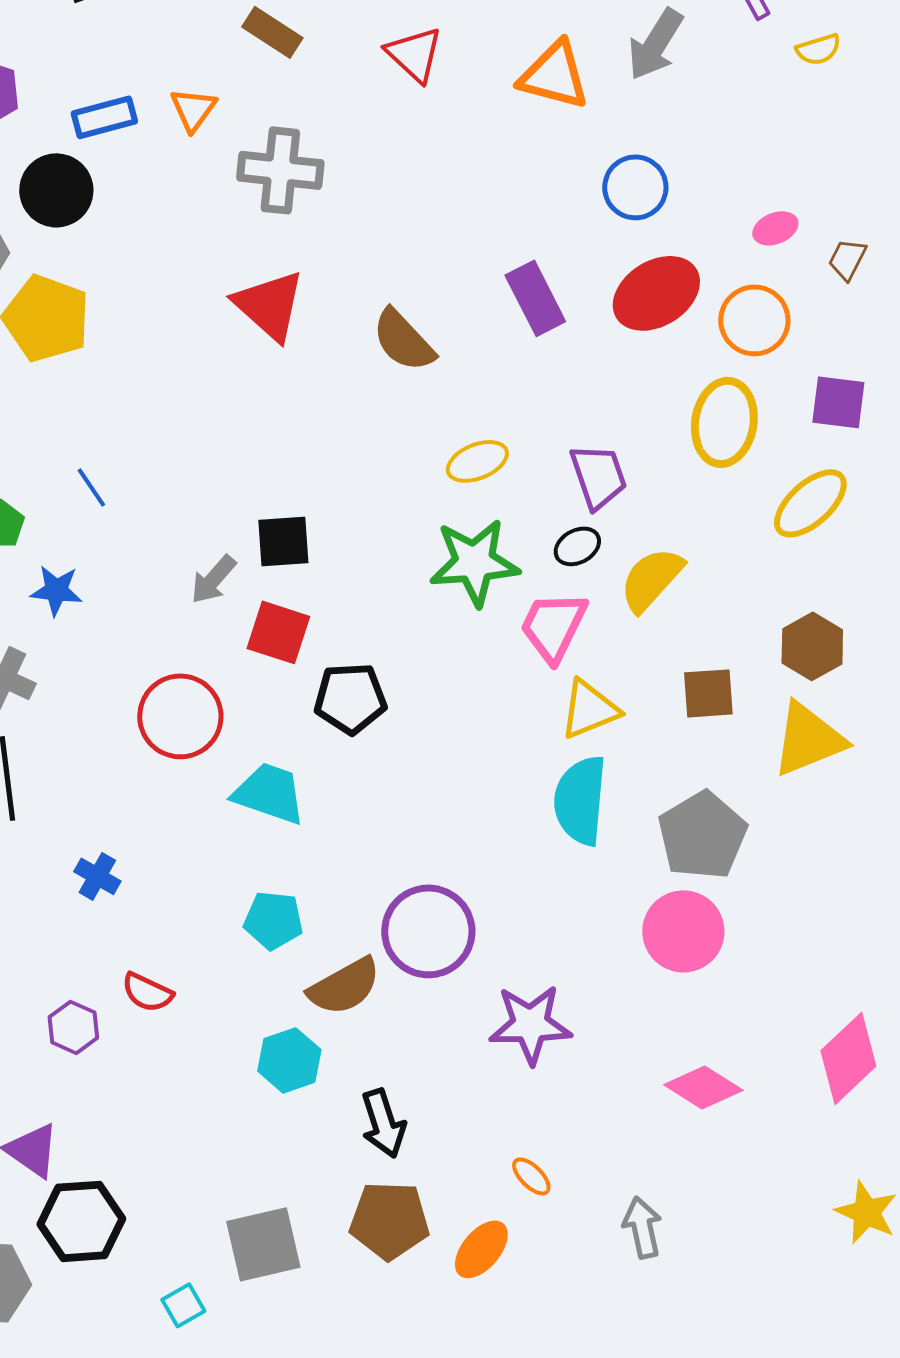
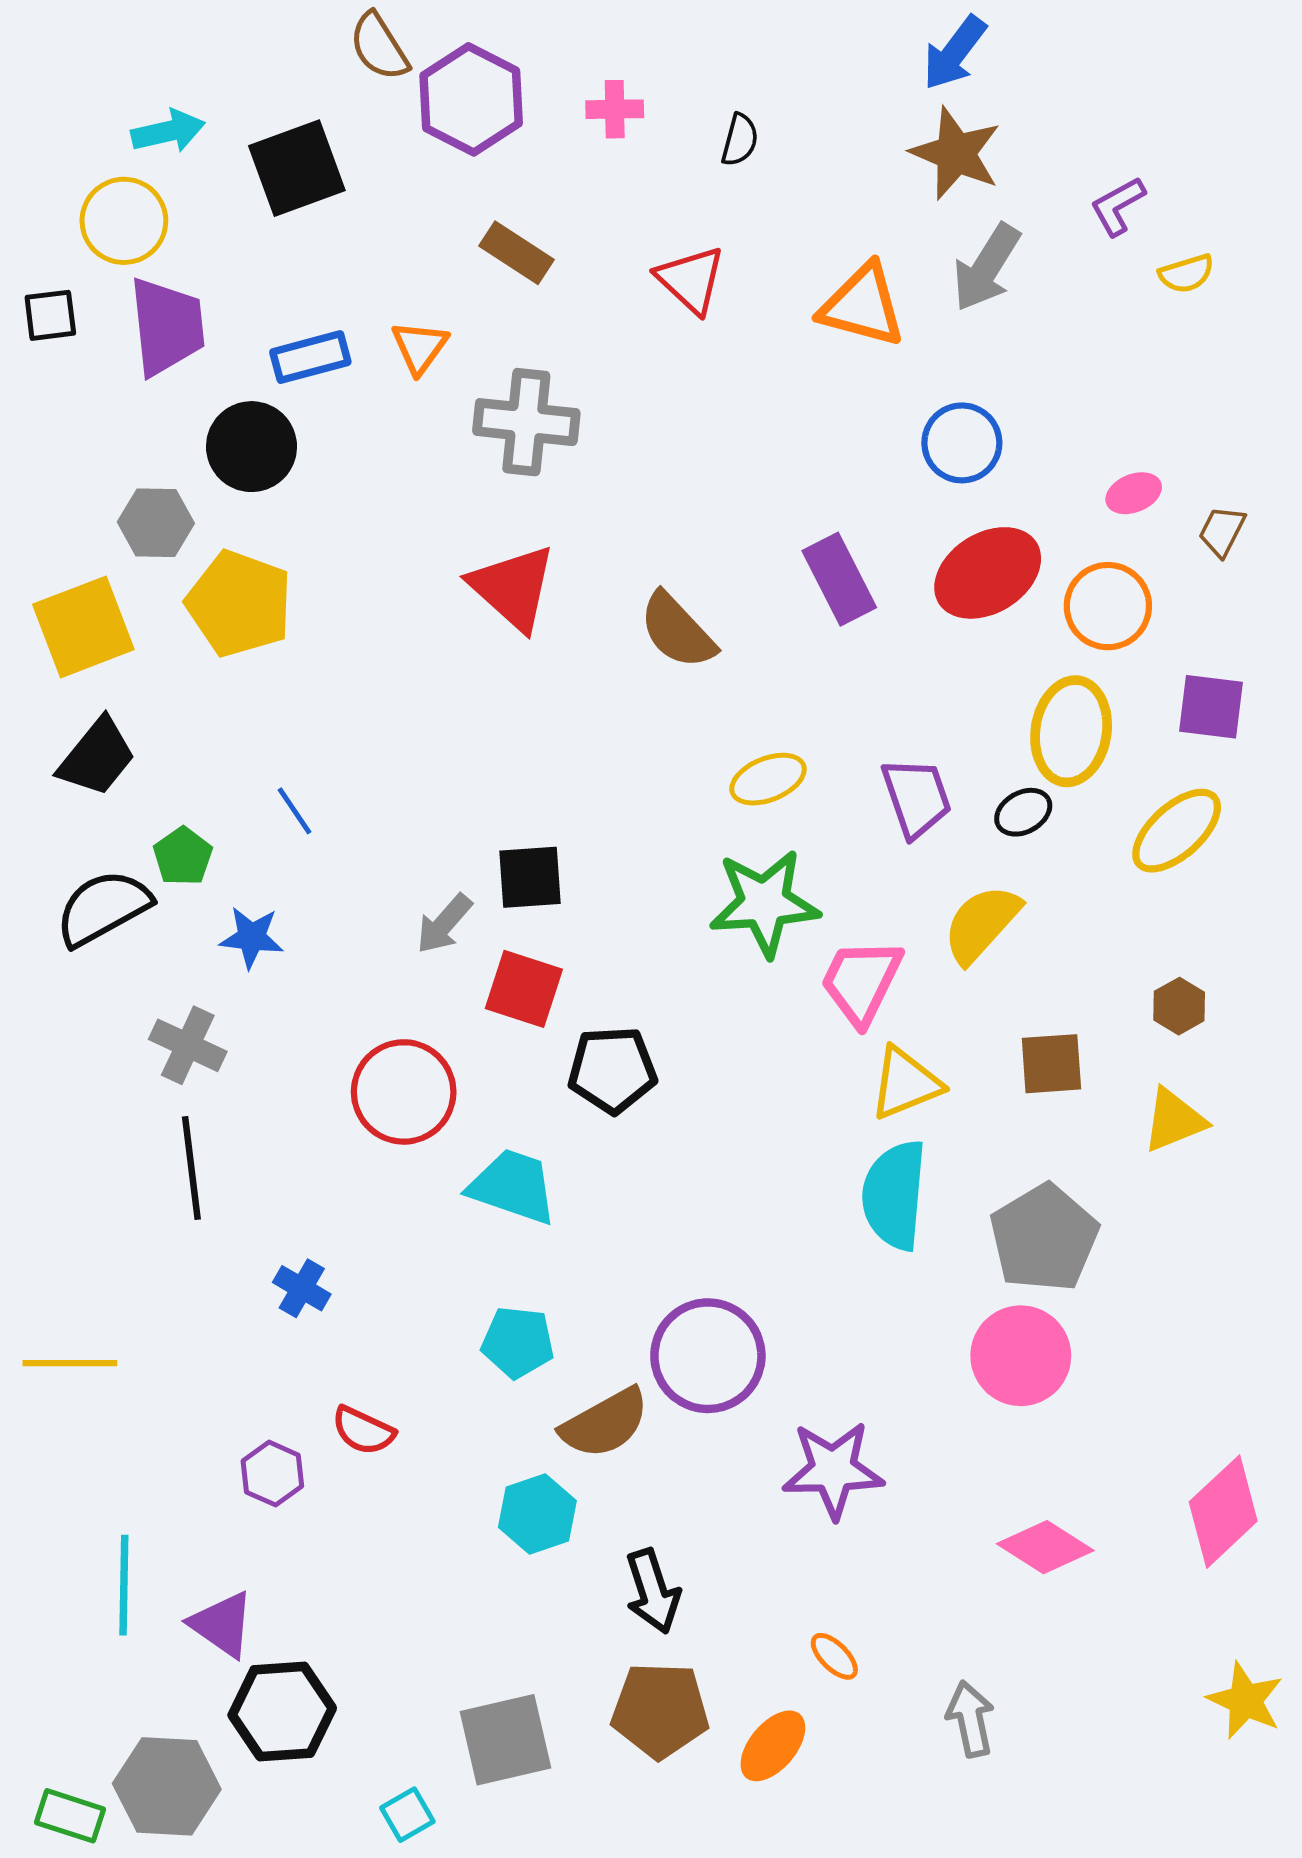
black ellipse: (577, 546) -> (1023, 812), moved
brown hexagon: (812, 646) -> (1179, 1006), size x0.7
yellow triangle: (808, 739) -> (1174, 1120), size x0.7

